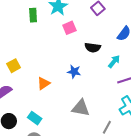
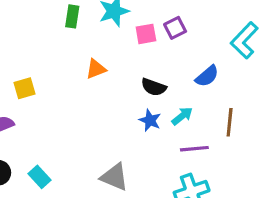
pink square: (69, 28) -> (146, 34), moved
blue star: (74, 72) -> (150, 120), moved
orange triangle: (44, 83) -> (96, 69), moved

